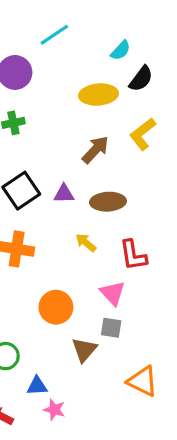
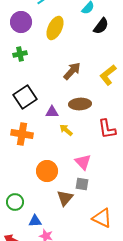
yellow ellipse: (98, 95) -> (55, 28), moved, turned -60
yellow L-shape: (143, 134) -> (108, 75), moved
purple triangle: (64, 194) -> (52, 112), moved
red L-shape: (133, 255) -> (107, 129), moved

